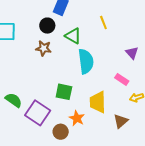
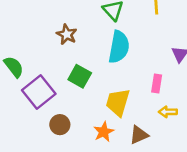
brown star: (44, 48) -> (67, 34), moved
pink rectangle: (122, 79) -> (157, 84), turned 48
orange star: (77, 118) -> (104, 132), moved

